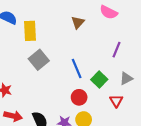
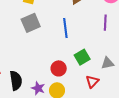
purple line: (117, 50) -> (105, 23), moved, turned -35
blue line: (77, 68) -> (65, 28), moved

